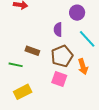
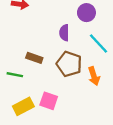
brown pentagon: (62, 56) -> (69, 64), turned -30
pink square: (59, 79) -> (49, 101), moved

